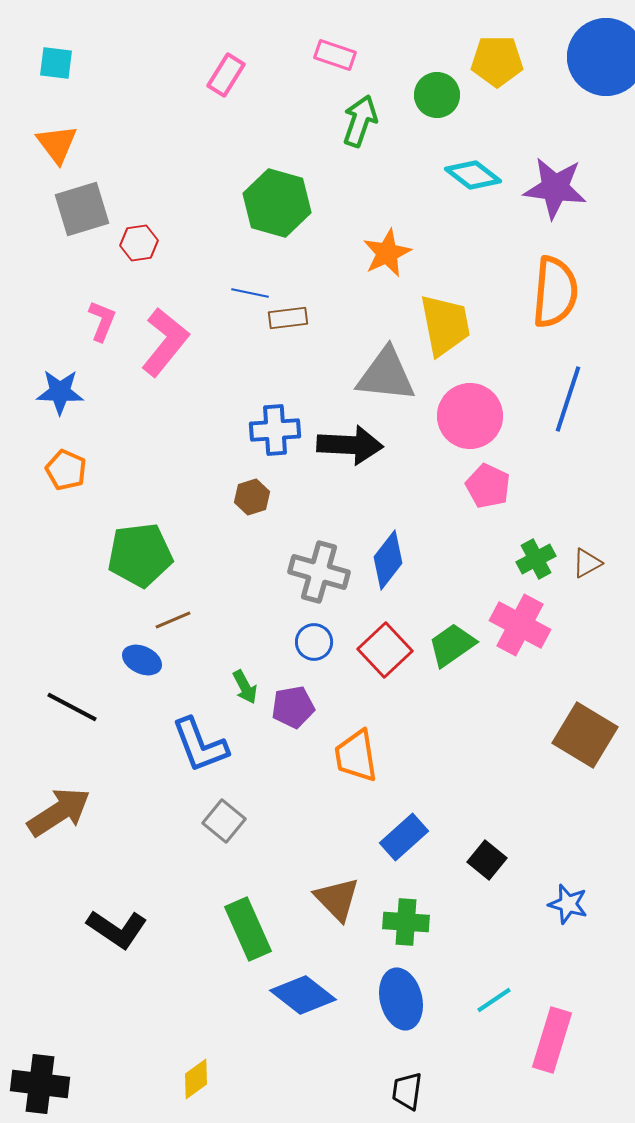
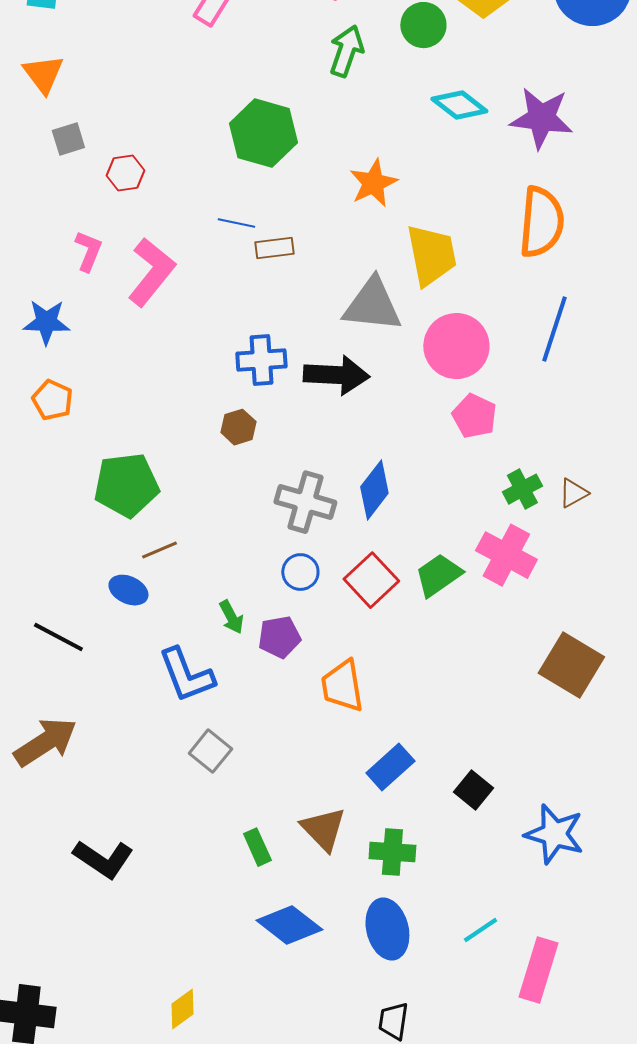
gray square: (82, 209) -> (68, 139), size x0.6
blue star: (568, 904) -> (554, 834), size x1.5
green rectangle: (248, 929) -> (257, 847), moved, size x0.6

